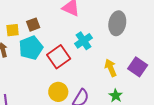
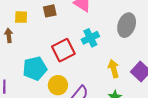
brown square: (33, 25) -> (50, 11), moved
cyan pentagon: (31, 48) -> (35, 68), moved

